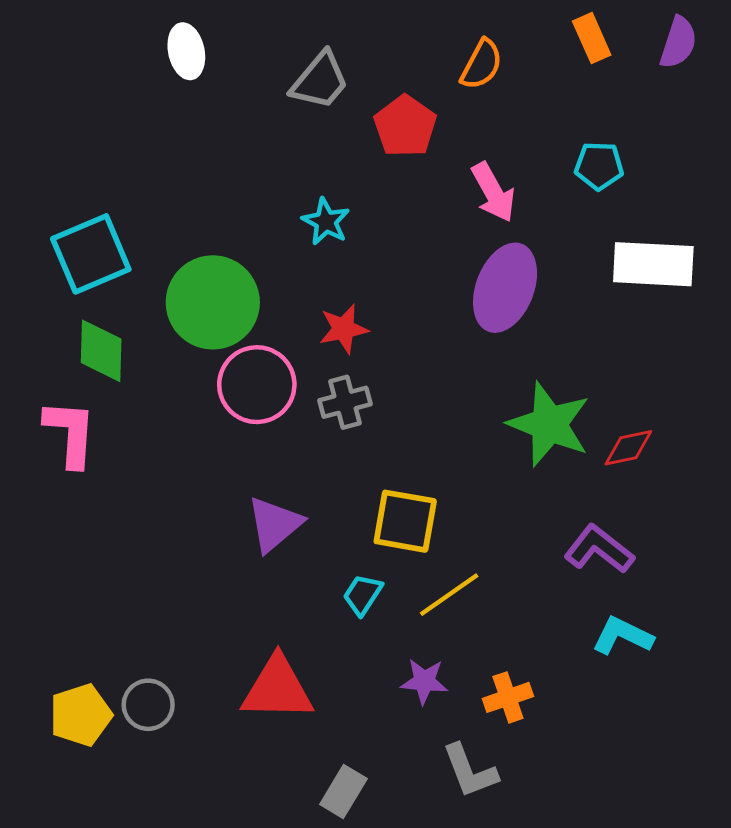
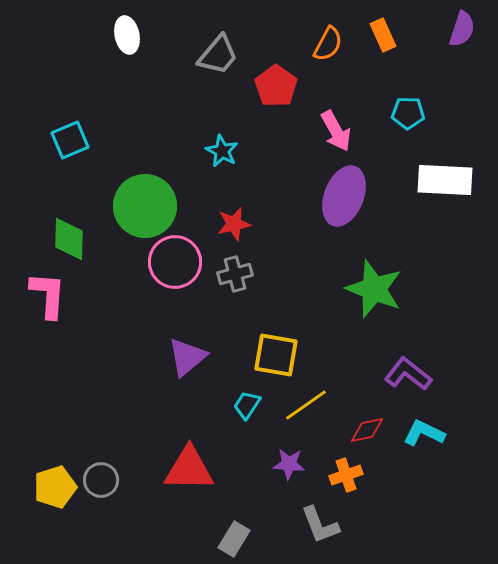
orange rectangle: (592, 38) -> (383, 35), moved
cyan square: (91, 254) -> (70, 140), moved, size x0.7
red diamond: (628, 448) -> (367, 430), moved

